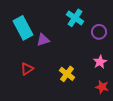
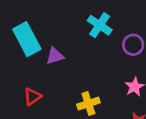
yellow cross: (67, 74) -> (88, 104), turned 35

